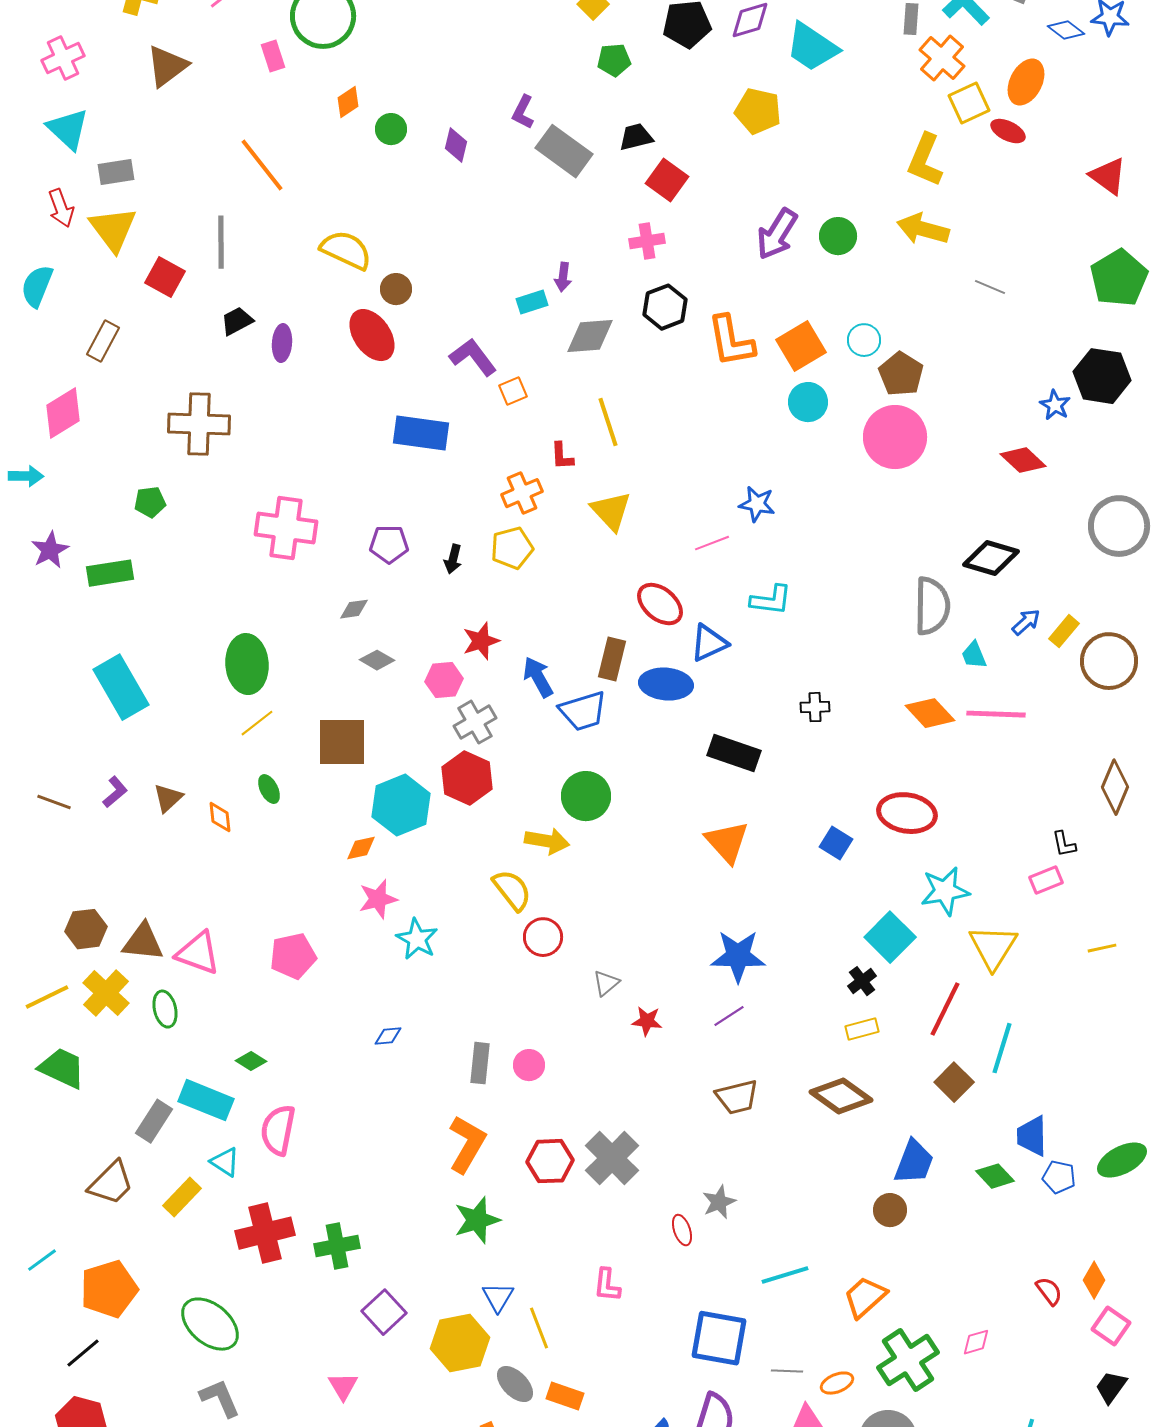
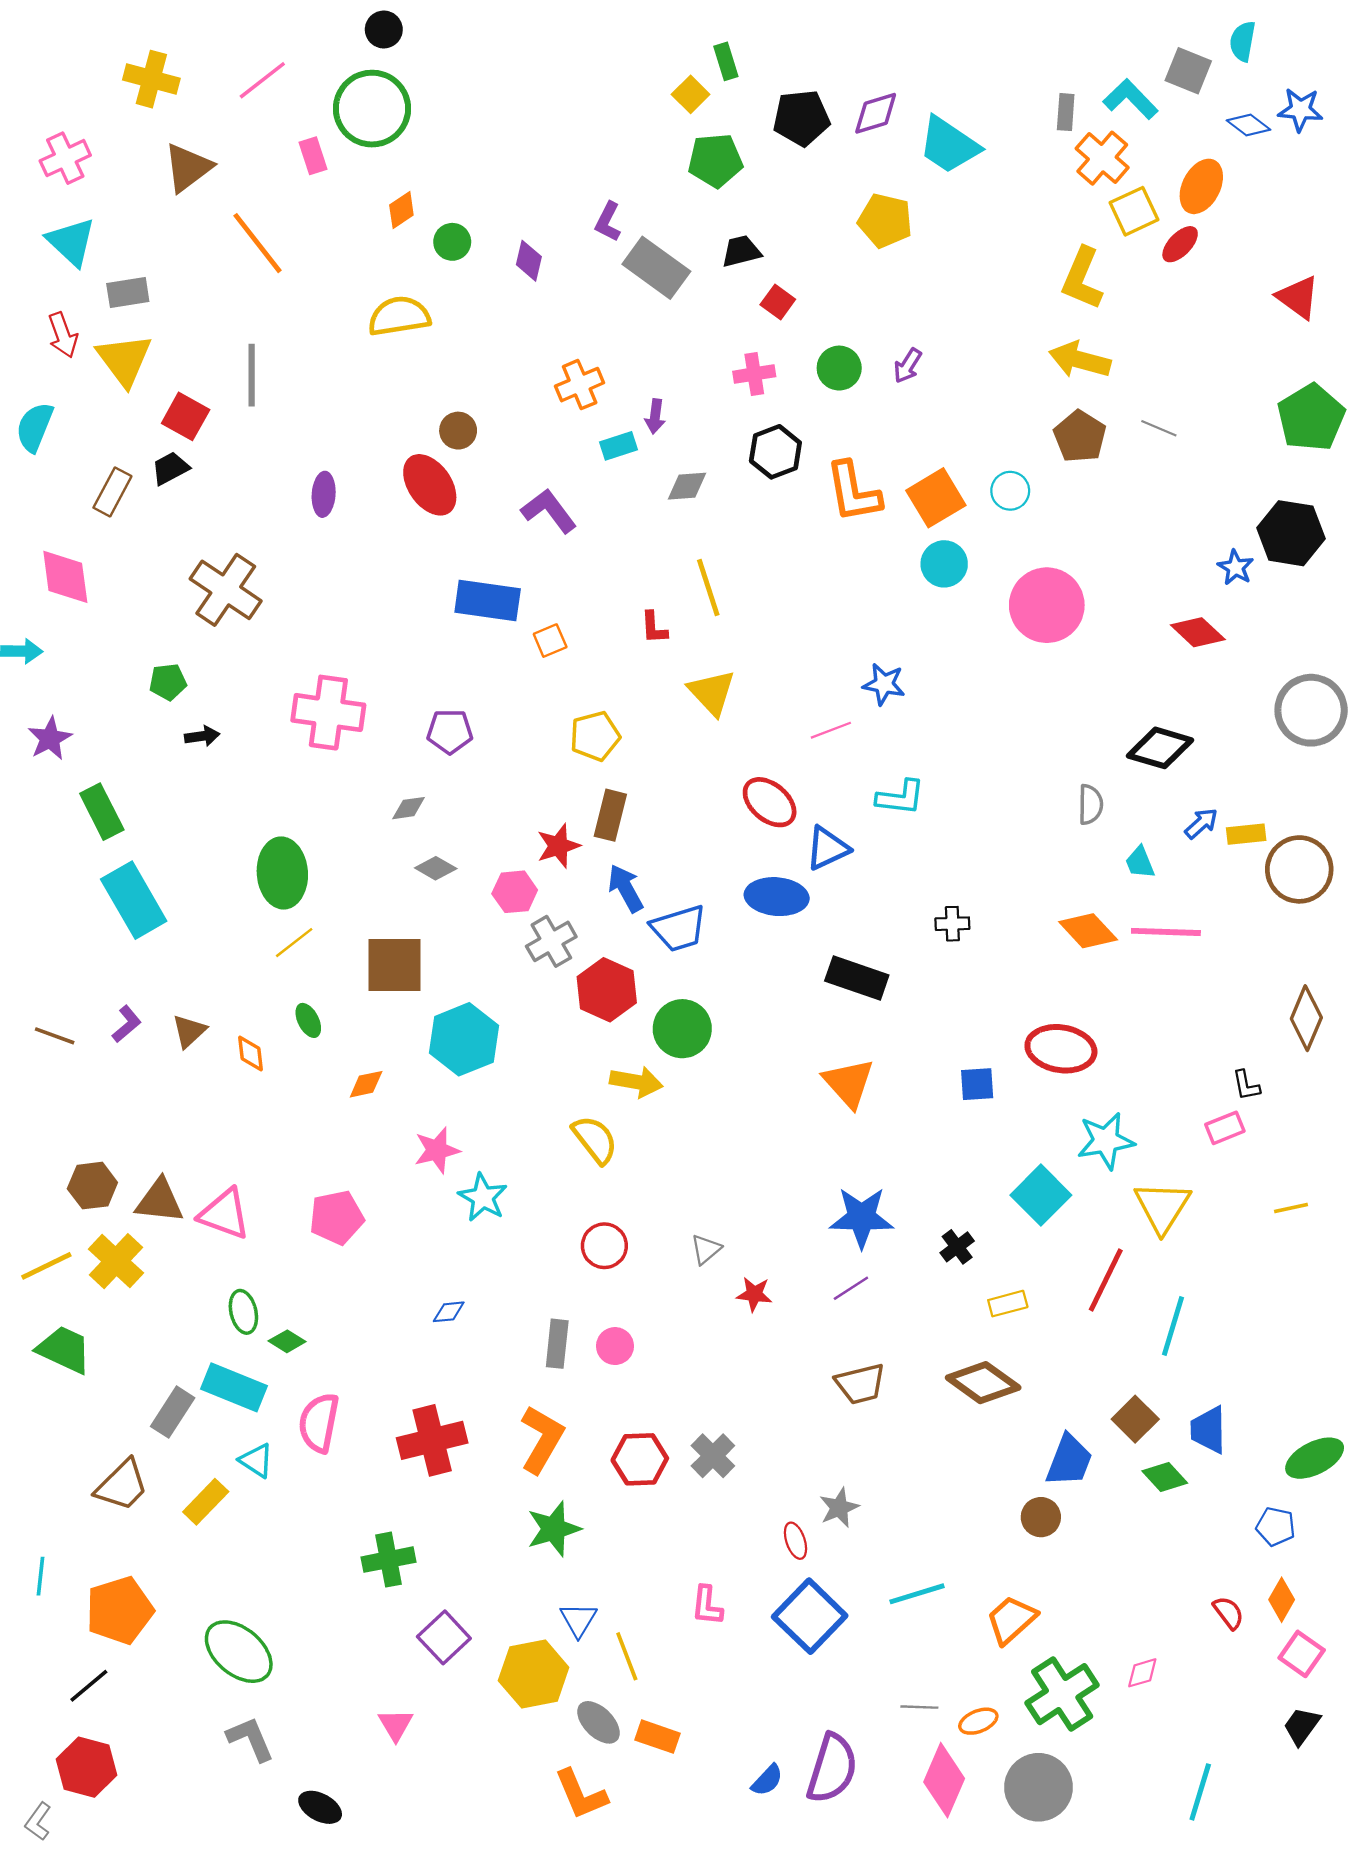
green pentagon: (614, 60) -> (715, 160), size x1.4
red ellipse: (1008, 131) -> (1180, 244), turned -72
orange line: (262, 165) -> (258, 243), moved
red square: (667, 180) -> (778, 302), size x0.7
purple arrow: (777, 234) -> (908, 366), size x0.6
green circle: (838, 236) -> (839, 368), moved
yellow semicircle: (346, 250) -> (399, 316), moved, turned -34
black trapezoid: (237, 321) -> (170, 468), moved
gray diamond: (590, 336) -> (687, 486), size x0.7
brown pentagon: (901, 374) -> (1080, 436), moved
orange square: (513, 391) -> (550, 641), moved
pink diamond: (63, 413) -> (65, 577), turned -66
brown cross: (199, 424) -> (226, 590), turned 32
orange cross: (522, 493) -> (580, 385), moved
black arrow: (453, 559) -> (202, 736), moved, turned -112
green rectangle: (110, 573) -> (102, 812), moved, turned 72
gray semicircle: (932, 606) -> (1090, 805), size x0.6
yellow rectangle: (1064, 631) -> (1246, 834), turned 44
brown rectangle: (612, 659) -> (610, 815), moved
red hexagon: (467, 778) -> (607, 990), moved
blue square: (836, 843) -> (977, 1084), turned -36
orange diamond: (361, 848) -> (366, 1084), moved
red circle: (543, 937) -> (604, 1246), moved
black cross: (862, 981) -> (957, 1247), moved
green ellipse: (165, 1009) -> (243, 1312), moved
brown square: (954, 1082) -> (1135, 1419), moved
gray cross: (612, 1158) -> (713, 1456), size x0.7
blue pentagon: (1059, 1177) -> (1276, 1527), moved
red cross: (265, 1233) -> (432, 1440), moved
cyan line: (42, 1260) -> (40, 1576), turned -48
blue square: (719, 1338) -> (810, 1616), moved, turned 34

